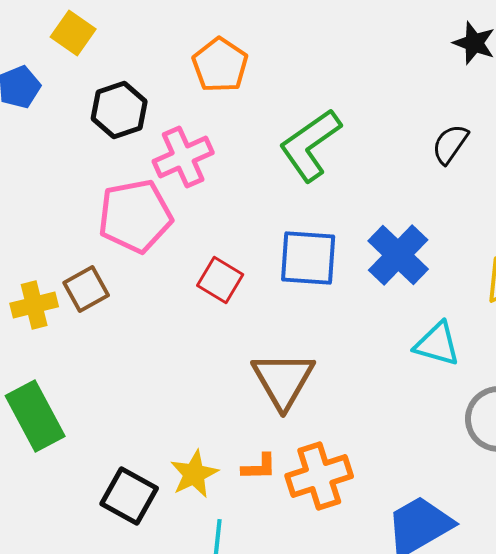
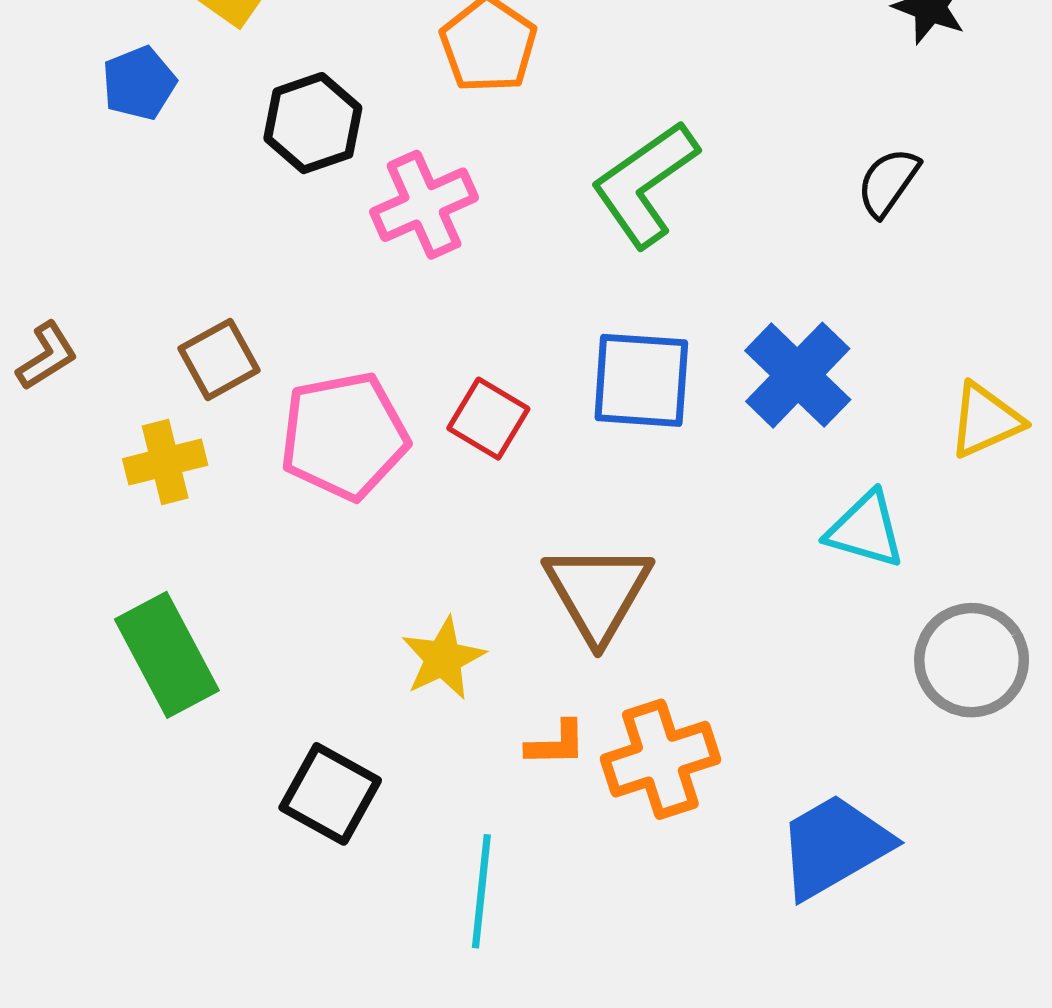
pink pentagon: (135, 216) -> (344, 436), moved
brown square: (86, 289) -> (219, 359), moved
yellow star: (194, 474) -> (443, 658), moved

